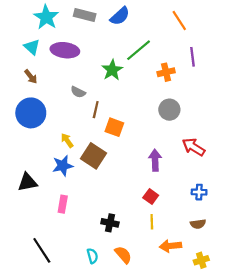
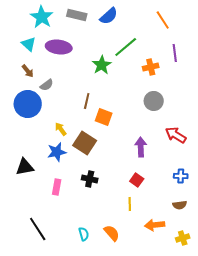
gray semicircle: (78, 92) -> (47, 85), moved, turned -64
yellow line: (152, 222) -> (130, 204), moved
black cross: (110, 223) -> (90, 179), moved

